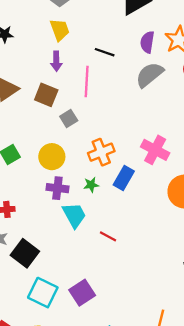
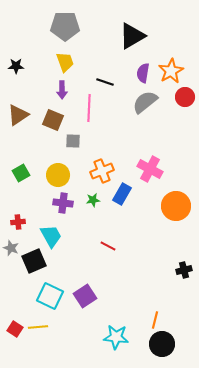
gray square: (69, 118) -> (73, 141), turned 35
cyan trapezoid: (74, 215) -> (51, 236), moved
black square: (25, 253) -> (34, 261), turned 30

